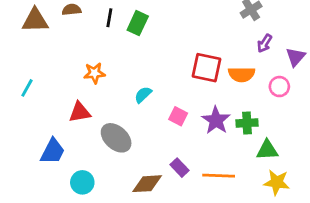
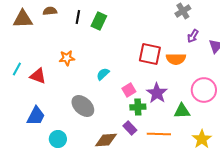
pink circle: (279, 87) -> (204, 90), moved, size x1.6
red triangle: (80, 112) -> (38, 76), moved, turned 30
pink square: (178, 116) -> (129, 90), turned 32
green cross: (247, 123) -> (138, 107), moved
green triangle: (267, 150) -> (182, 111), moved
yellow star: (277, 182) -> (202, 139), turned 30

